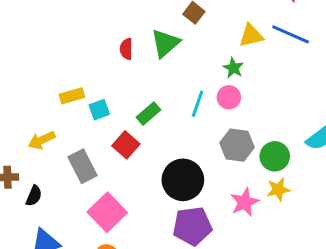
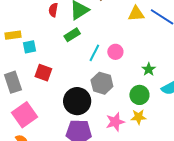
green star: (233, 68) -> (149, 69), moved
green rectangle: (148, 114) -> (72, 35), moved
red square: (126, 145) -> (43, 73), turned -30
gray hexagon: (237, 145) -> (102, 83), moved

